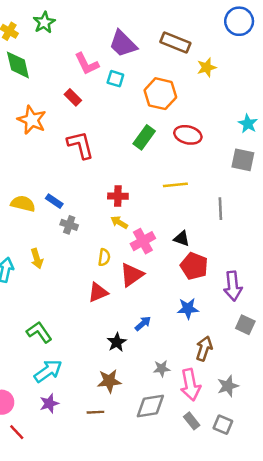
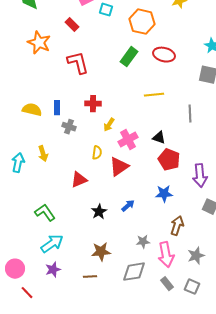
red cross: (118, 196) -> (93, 104), moved
blue rectangle: (54, 201) -> (57, 108), turned 56
yellow arrow: (119, 222) -> (109, 125), turned -88
red triangle: (98, 292) -> (79, 180), moved
black star: (117, 342) -> (99, 212), moved

